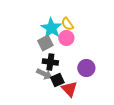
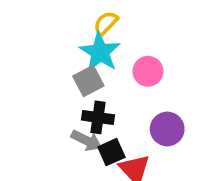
yellow semicircle: (67, 24) -> (106, 23), moved, turned 80
pink circle: (66, 38) -> (148, 71), moved

